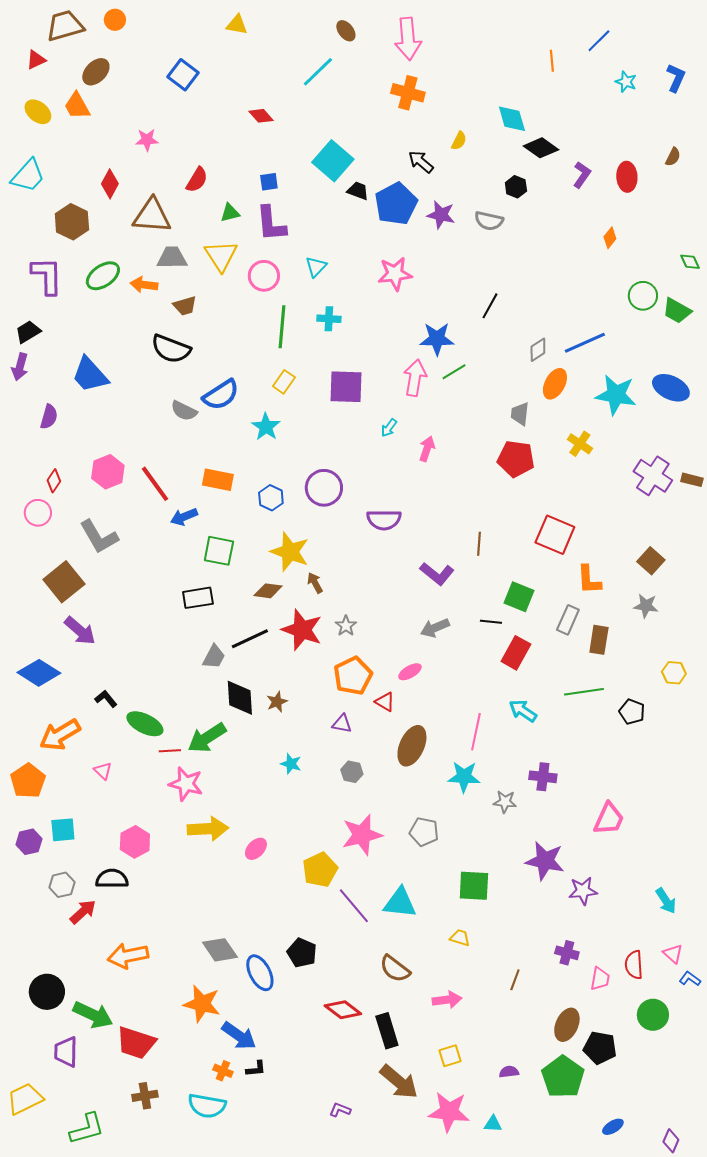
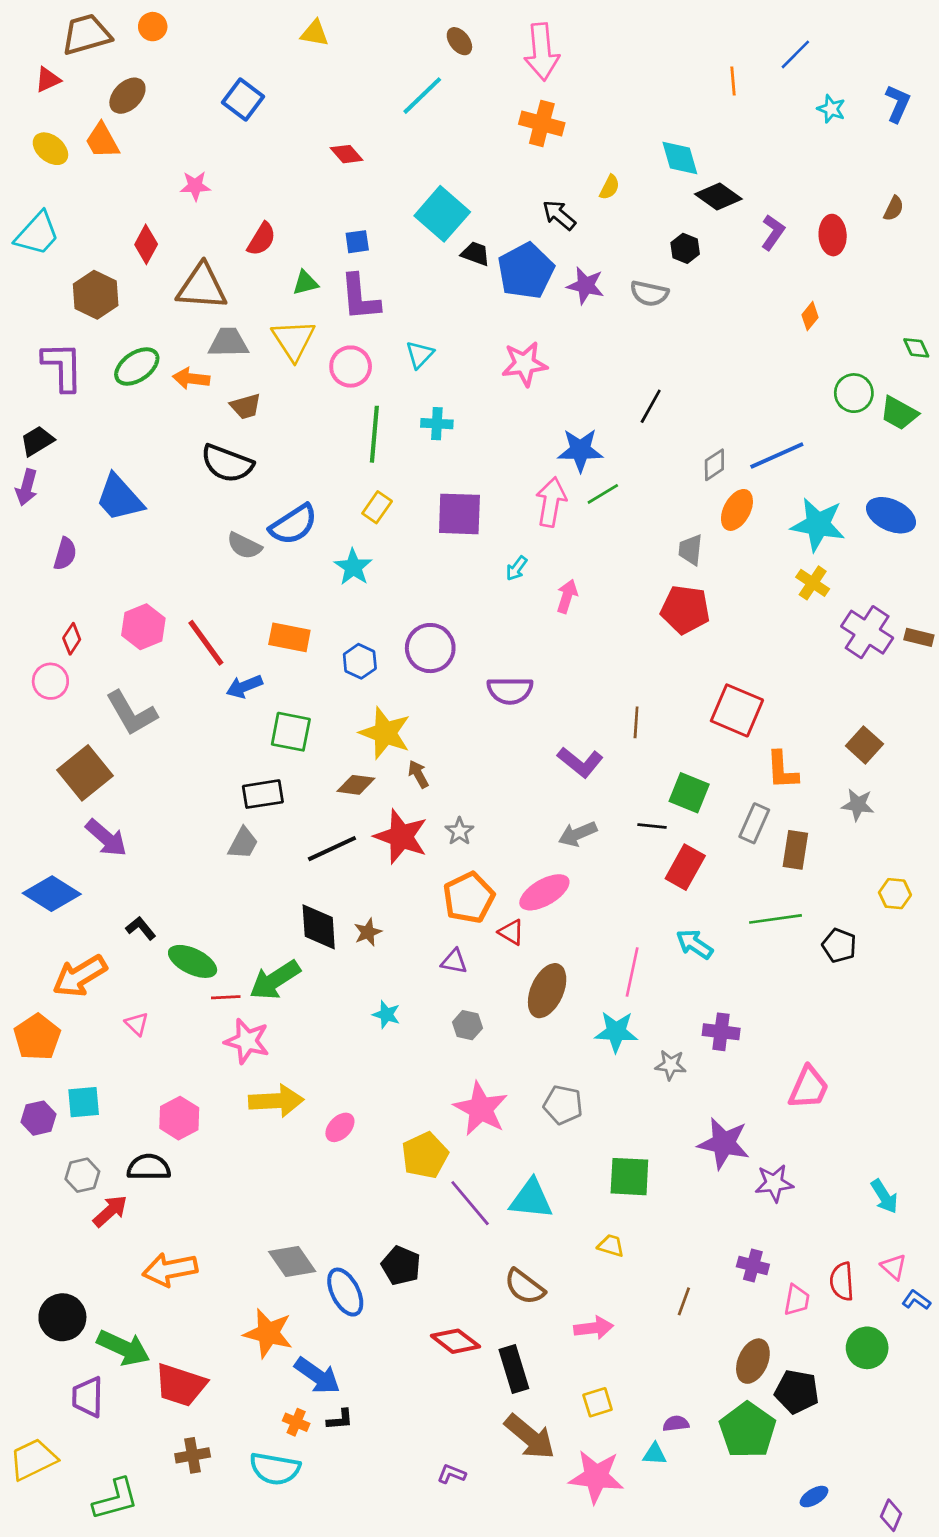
yellow cross: (580, 444) -> (813, 583), moved
gray trapezoid: (214, 657) -> (243, 843), moved
pink ellipse: (410, 672) -> (544, 892), size x1.6
pink star: (362, 835) -> (481, 1109), turned -30
cyan triangle: (493, 1124) -> (655, 1454), moved

